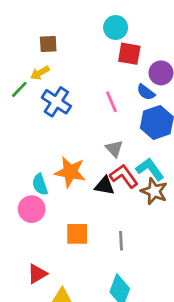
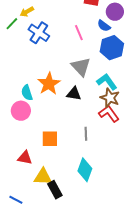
gray triangle: (114, 149) -> (81, 67), size x1.5
orange star: (70, 172) -> (49, 84), turned 30
red L-shape: (124, 176) -> (109, 114), moved
orange square: (77, 234) -> (50, 139), moved
red triangle: (37, 274) -> (25, 158), turned 42

